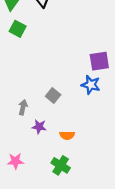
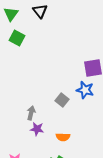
gray square: (53, 95) -> (62, 100), moved
gray arrow: (23, 107) -> (31, 113), moved

